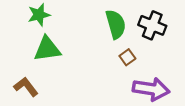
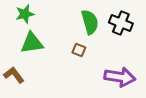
brown square: (127, 57) -> (79, 50), moved, turned -32

